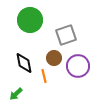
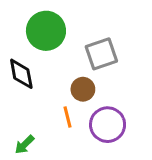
black diamond: (24, 63) -> (21, 74), moved
purple circle: (78, 66) -> (108, 125), moved

